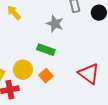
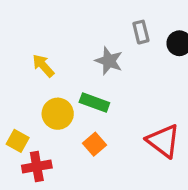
yellow arrow: (14, 13) -> (43, 66), moved
yellow circle: (23, 70) -> (58, 114), moved

